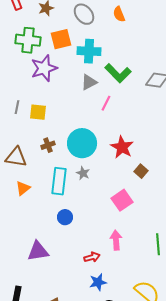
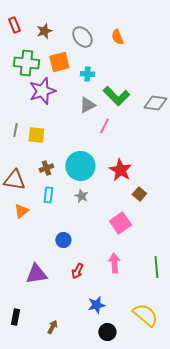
cyan cross: (89, 51) -> (87, 74), size x0.6
cyan rectangle: (59, 181) -> (48, 195), moved, size x0.6
red arrow: (92, 257) -> (77, 271), moved, turned 133

